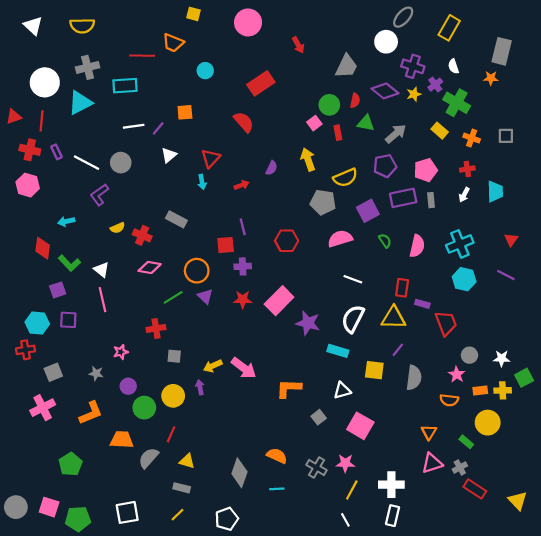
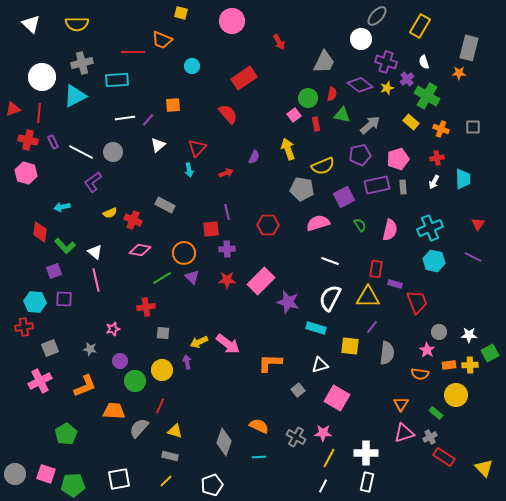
white line: (345, 520) -> (323, 486), turned 56

